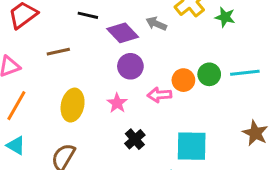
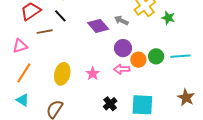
black line: (88, 15) -> (60, 16), moved, turned 32
brown line: (58, 52) -> (45, 32), moved
purple circle: (130, 66) -> (123, 48), moved
black cross: (135, 139) -> (110, 104), moved

